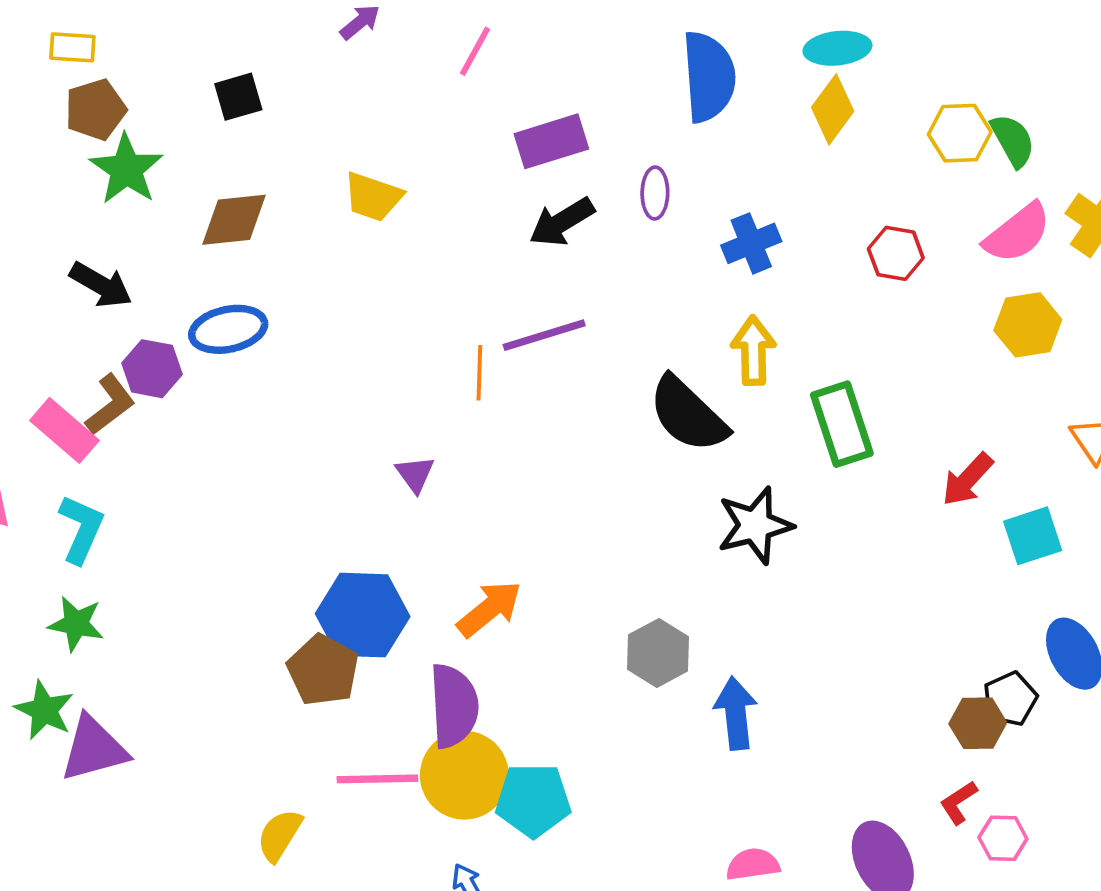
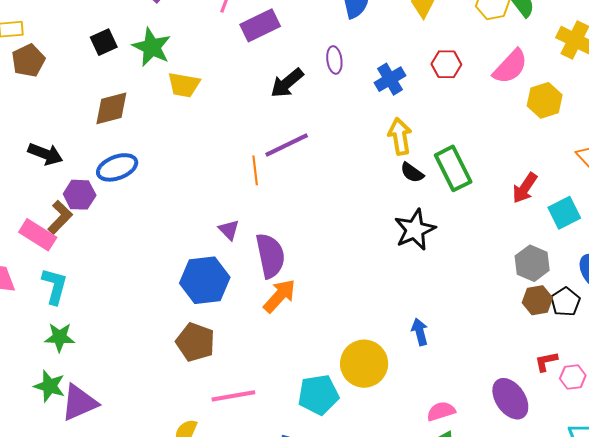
purple rectangle: (551, 141) -> (260, 25), moved
green star: (126, 169) -> (152, 47), moved
pink semicircle: (1017, 233) -> (510, 67), moved
red hexagon: (896, 253) -> (446, 64), moved
black semicircle: (688, 414) -> (412, 173), moved, size x0.5
blue hexagon: (363, 615) -> (205, 280), moved
gray hexagon: (658, 653) -> (532, 263), moved
purple semicircle: (454, 706) -> (270, 256), moved
blue arrow: (736, 713) -> (420, 332), size x0.7
brown hexagon: (978, 723) -> (537, 300), moved
yellow circle: (464, 775) -> (364, 364), moved
red L-shape: (958, 802) -> (546, 361), turned 30

